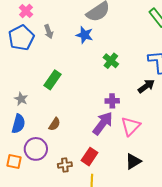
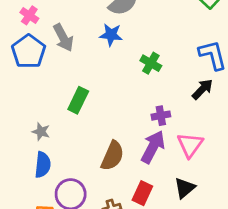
gray arrow: (49, 32) -> (63, 38), size x1.5
brown semicircle: (55, 124) -> (112, 156), moved, size x1.6
black triangle: (133, 161) -> (185, 188), moved

